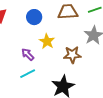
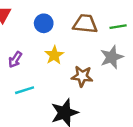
purple arrow: (28, 54) -> (15, 60), moved, turned -112

